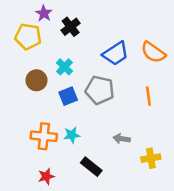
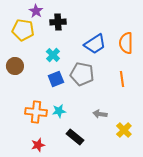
black cross: (71, 27) -> (58, 22), turned 35
orange semicircle: (153, 52) -> (126, 43), turned 55
brown circle: (36, 80) -> (15, 66), moved
yellow cross: (151, 158) -> (124, 130), turned -35

